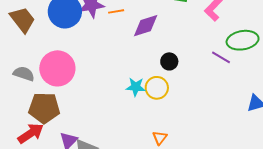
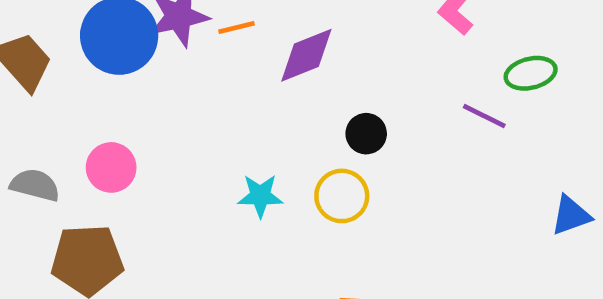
green ellipse: (243, 40) -> (531, 73), size x0.7
pink circle: (57, 68) -> (111, 167), size x0.6
cyan star: (136, 87) -> (260, 196), moved

